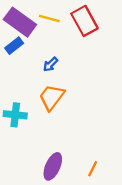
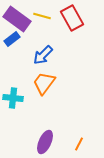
blue arrow: (50, 64) -> (43, 55), size x1.5

